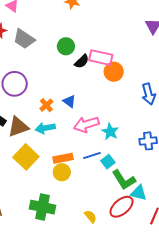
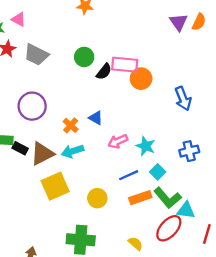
pink arrow: (86, 124) -> (118, 141), size x0.7
yellow square: (26, 157) -> (55, 186), turned 30
orange rectangle: (63, 158) -> (140, 198), moved
cyan square: (108, 162) -> (158, 172), moved

